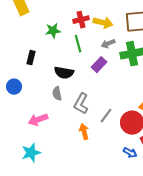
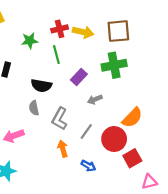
gray arrow: (108, 44) -> (95, 99), moved
blue arrow: (130, 153) -> (88, 166), moved

